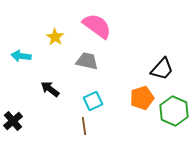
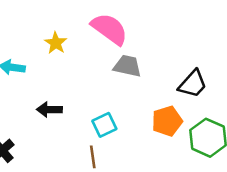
gray trapezoid: (87, 61) -> (127, 66), moved
black arrow: (50, 89) -> (49, 110), turned -36

